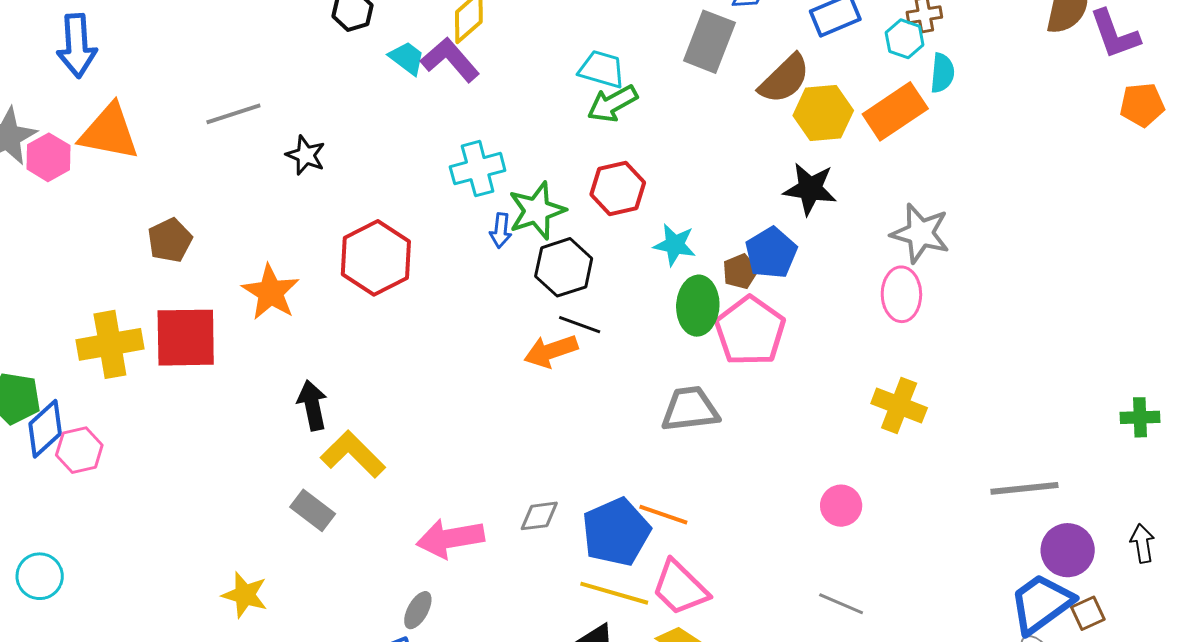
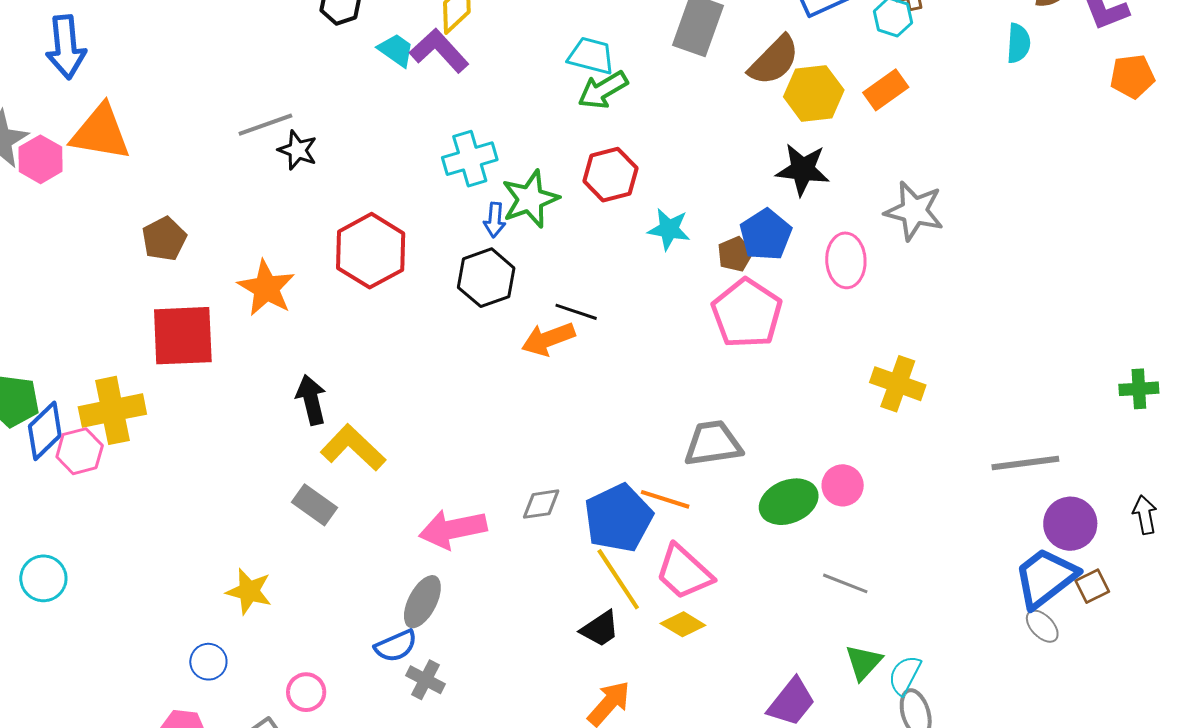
cyan semicircle: (942, 73) -> (1018, 43), moved
orange rectangle: (895, 111) -> (886, 90), size x0.7
gray line: (233, 114) -> (265, 125), moved
black hexagon: (564, 267) -> (486, 278), moved
pink ellipse: (901, 294) -> (846, 260), moved
green ellipse: (698, 306) -> (789, 502), moved, turned 66
yellow cross: (110, 344) -> (112, 410), moved
gray trapezoid: (690, 409) -> (713, 443), moved
yellow line: (614, 593) -> (618, 579), turned 42
gray ellipse: (418, 610) -> (422, 602), size x1.4

